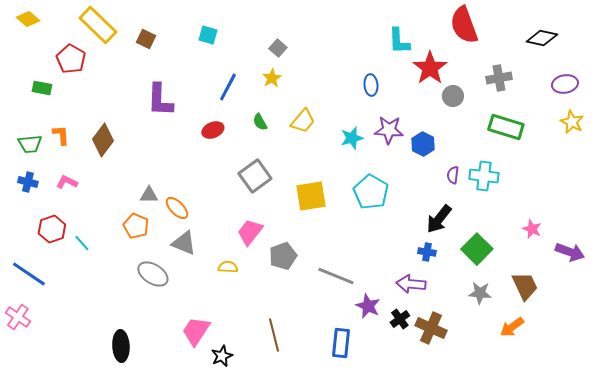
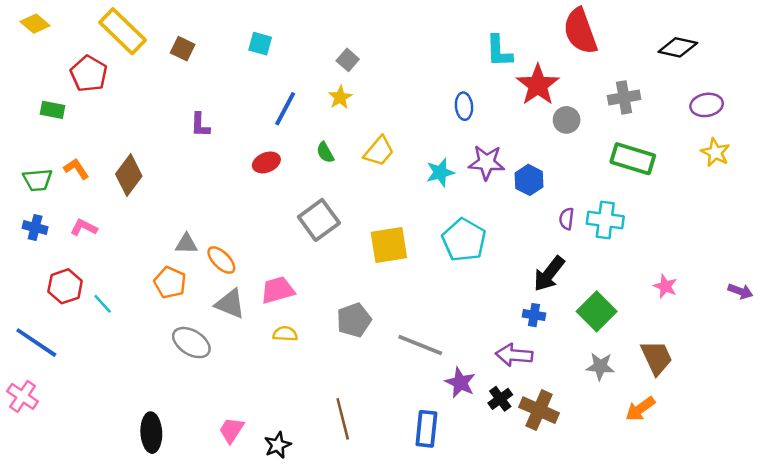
purple L-shape: (160, 100) -> (200, 125), size x0.6
orange L-shape: (61, 135) -> (76, 169), turned -30
pink trapezoid: (250, 232) -> (278, 290), moved, turned 36
purple arrow: (570, 252) -> (740, 291), moved, size x0.7
pink trapezoid: (196, 331) -> (231, 430), moved, size x0.7

